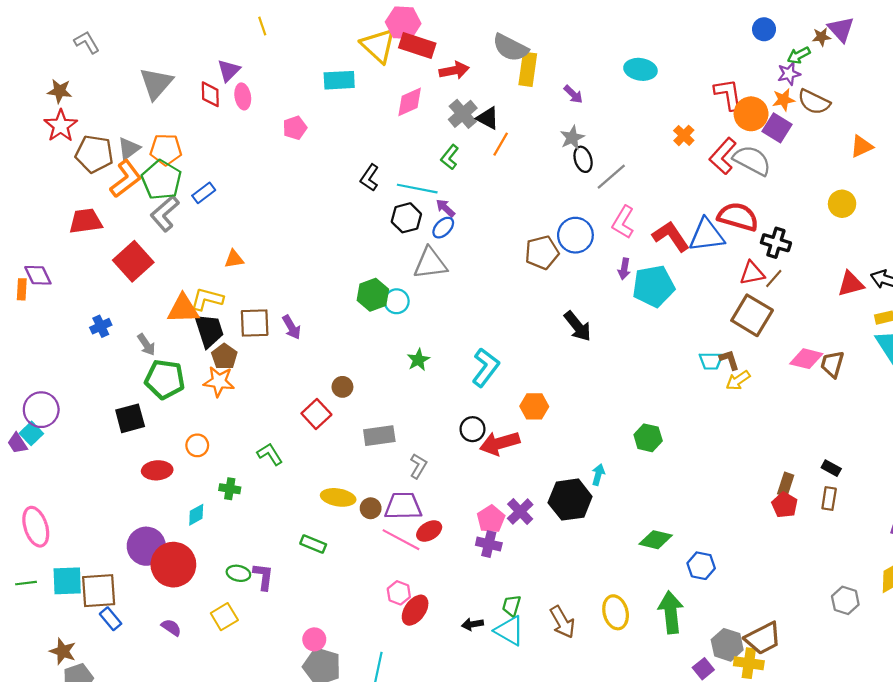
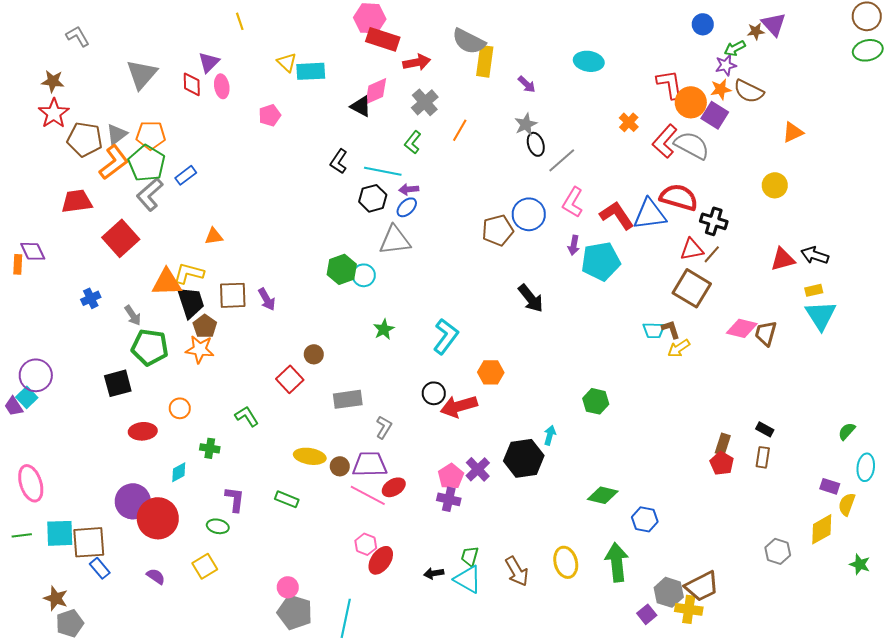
yellow triangle: (378, 46) -> (287, 62), moved, size x0.6
black triangle: (488, 118) -> (361, 106), moved
purple arrow: (445, 208) -> (409, 189), turned -48
purple L-shape: (263, 577) -> (235, 499), moved

